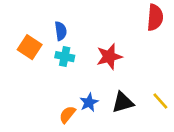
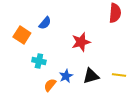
blue semicircle: (61, 31) -> (45, 23), turned 48
cyan cross: (65, 57) -> (39, 61), moved
yellow line: (160, 101) -> (119, 75), turned -40

